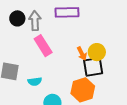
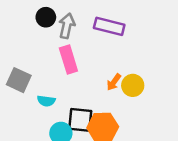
orange arrow: (82, 53) -> (114, 82), turned 48
black square: (93, 67) -> (80, 120), moved

